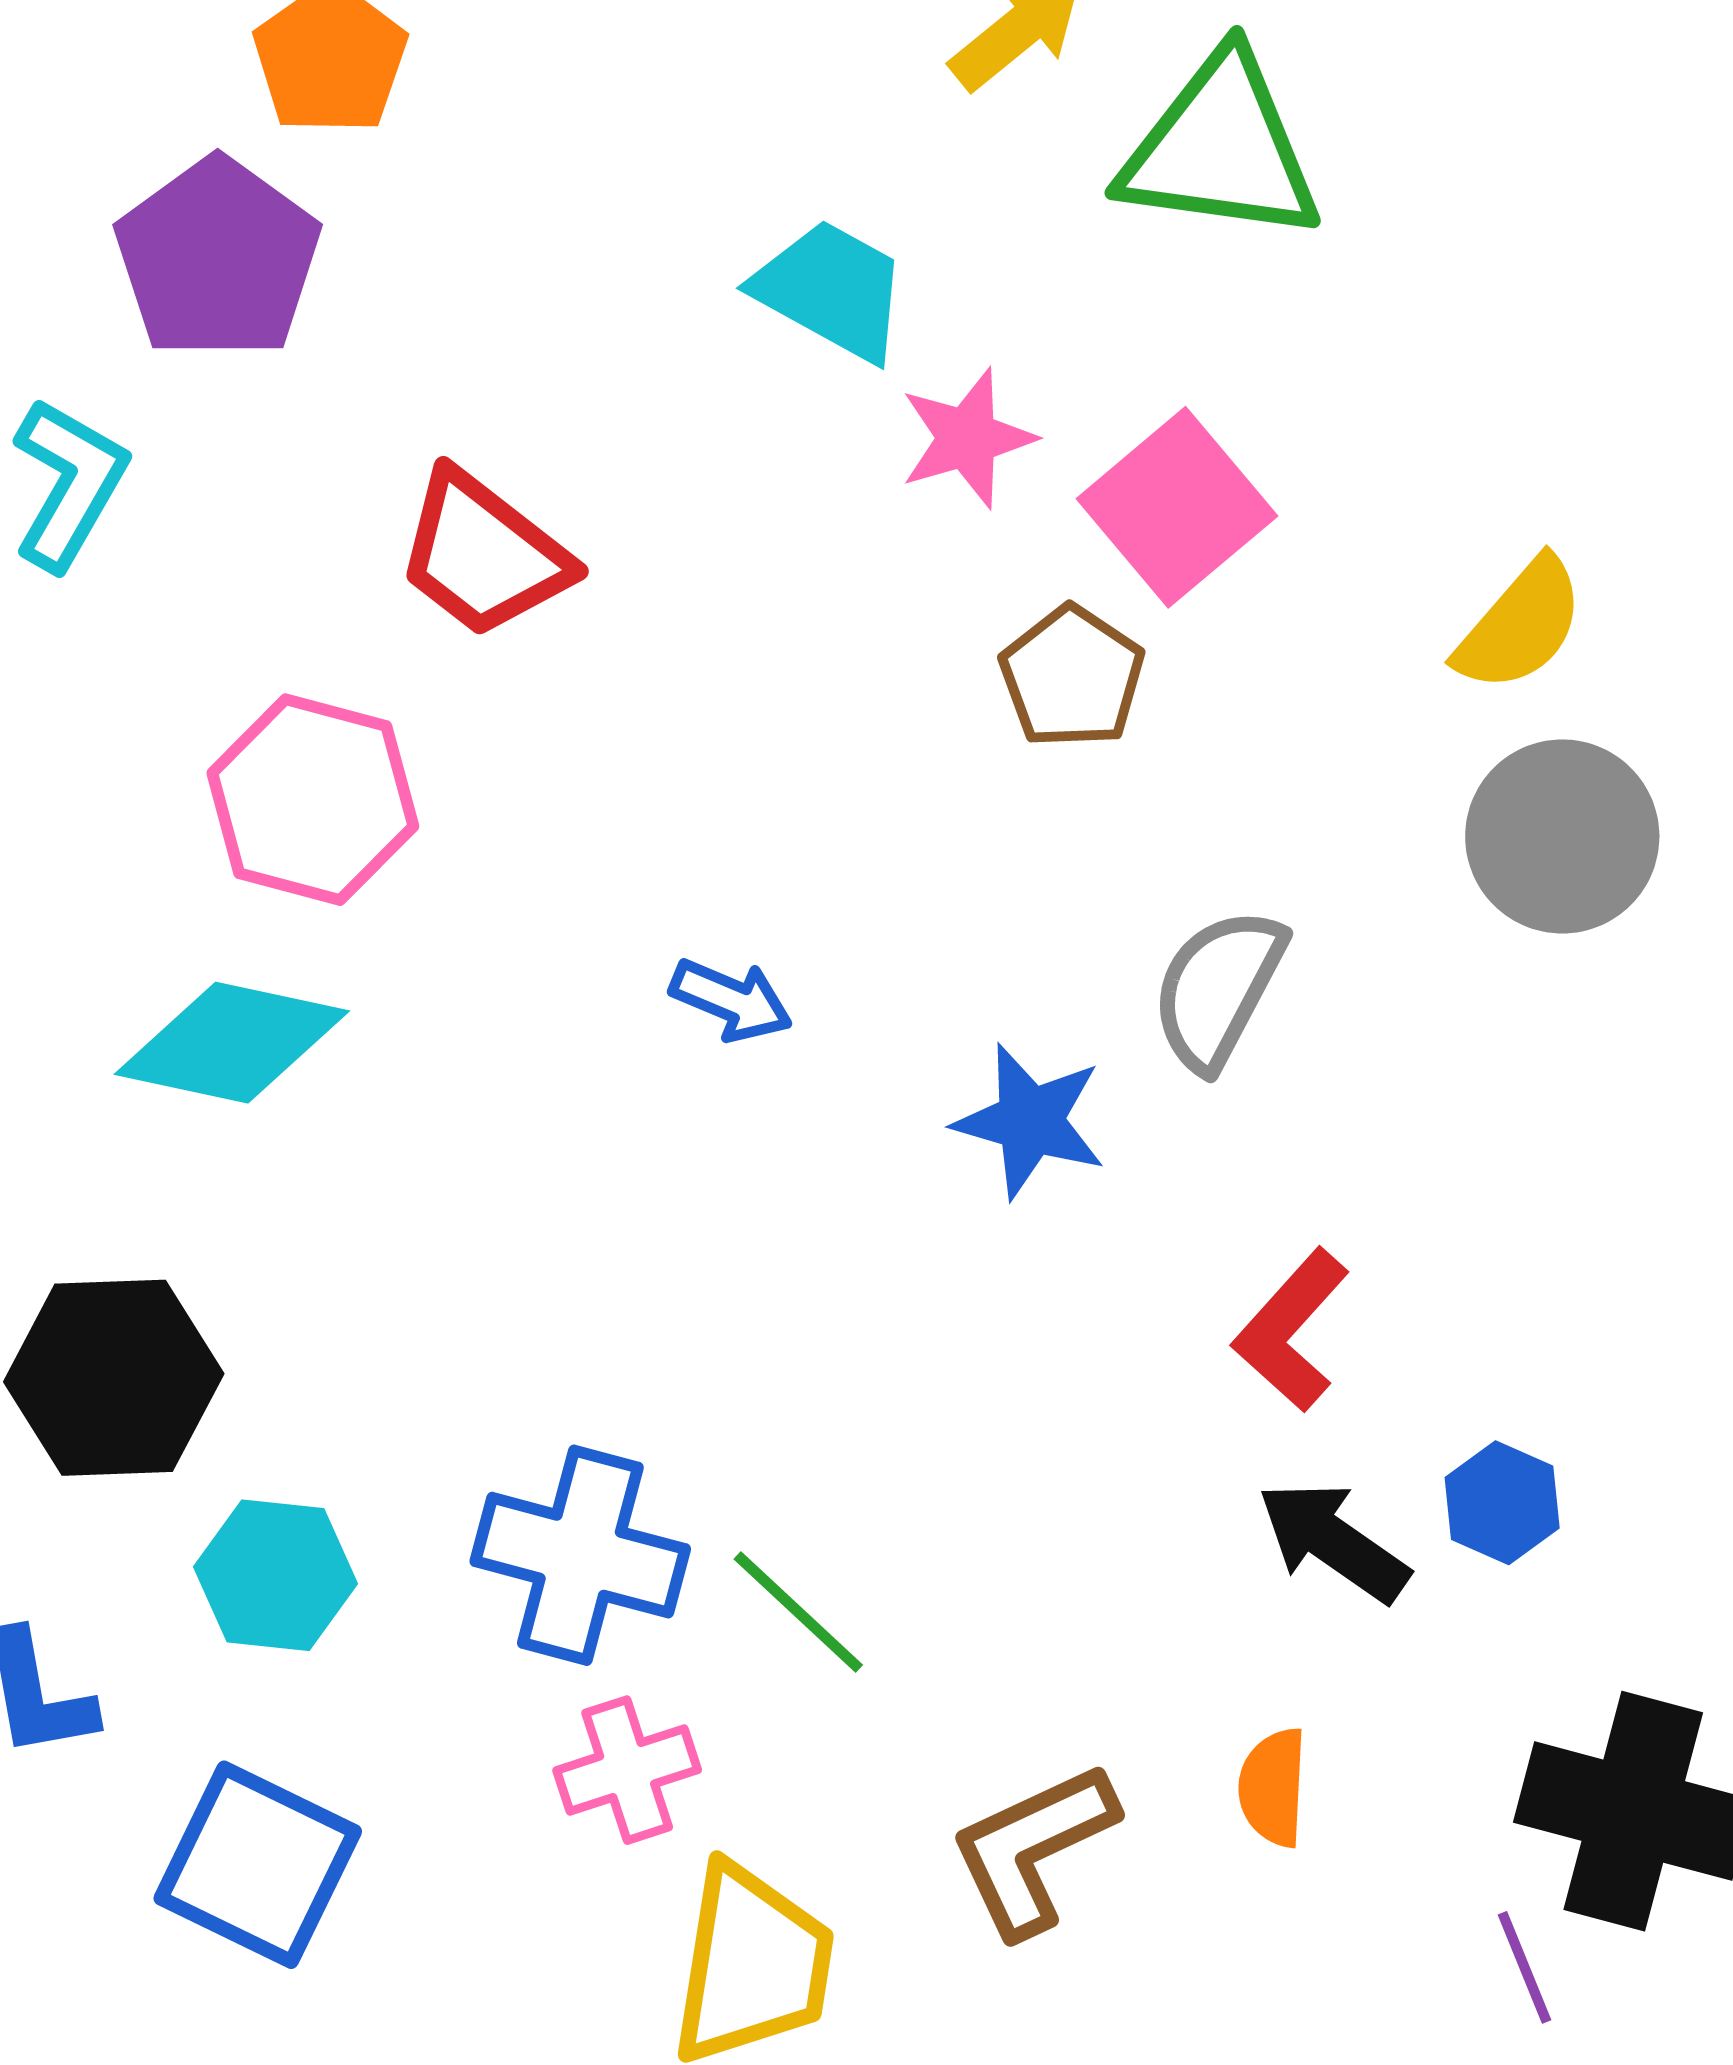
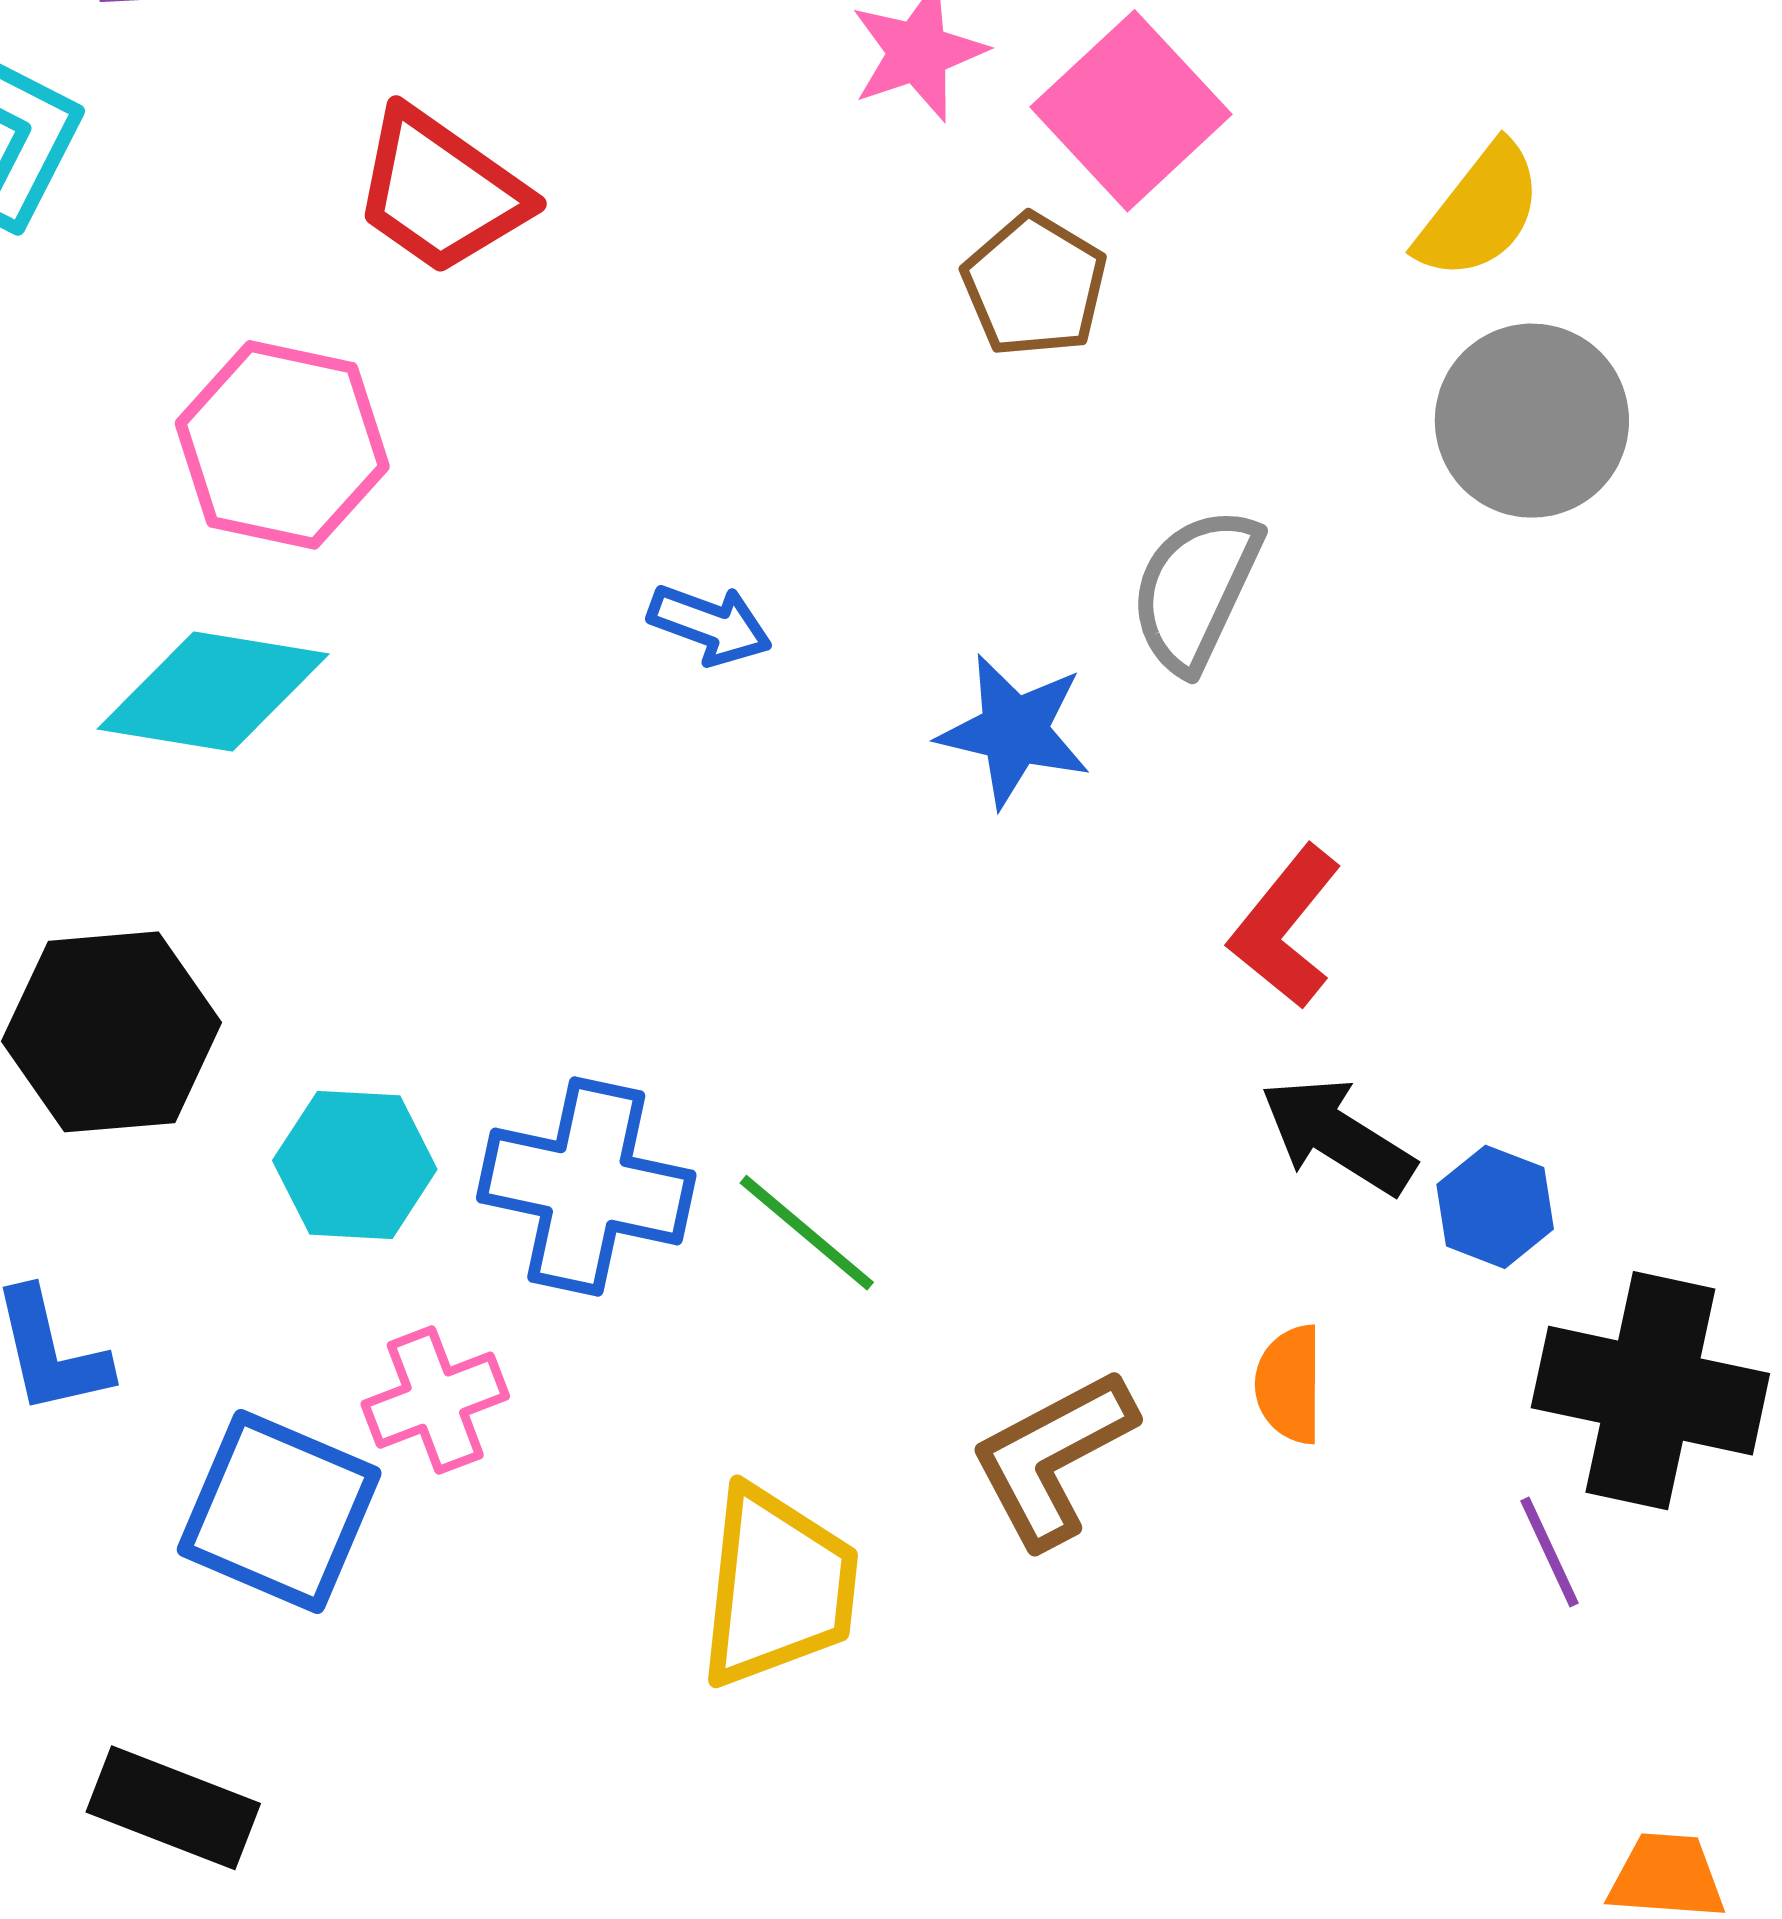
blue hexagon: (1502, 1503) -> (1495, 1207), moved
cyan hexagon: (275, 1575) -> (355, 1165), moved
pink cross: (627, 1770) -> (435, 1400), moved

